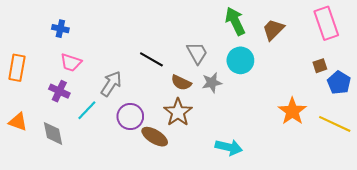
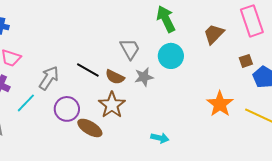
brown trapezoid: (273, 30) -> (214, 34), moved
black line: (151, 59) -> (88, 70), moved
cyan arrow: (229, 147) -> (160, 138), size x0.7

